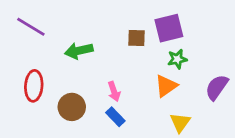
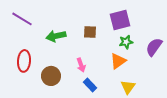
brown square: (136, 38) -> (90, 32), moved
purple semicircle: (217, 87) -> (154, 47), moved
blue rectangle: (115, 117) -> (90, 85), moved

